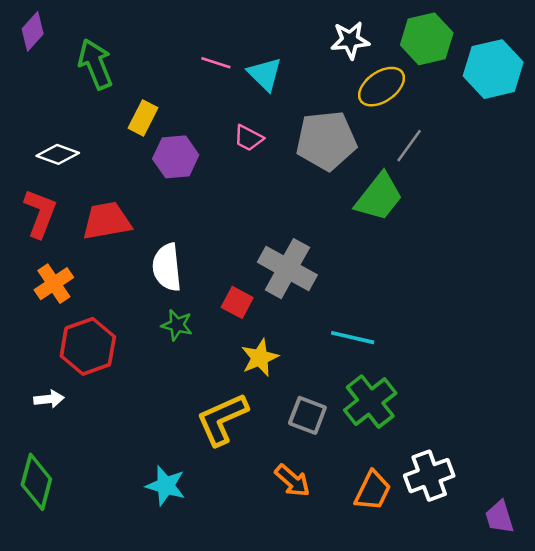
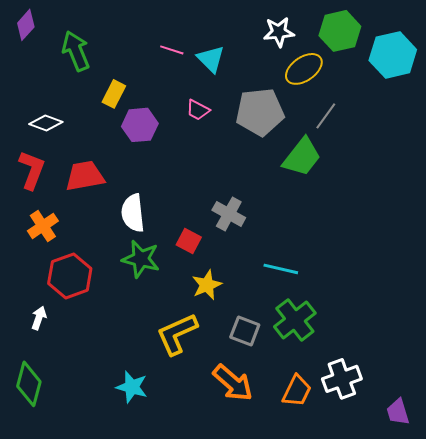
gray cross: (287, 269) -> (229, 214), size x0.7
green star: (177, 325) -> (141, 259), size x1.5
white arrow: (49, 399) -> (39, 318), turned -65
orange arrow: (292, 481) -> (233, 383), size x1.4

